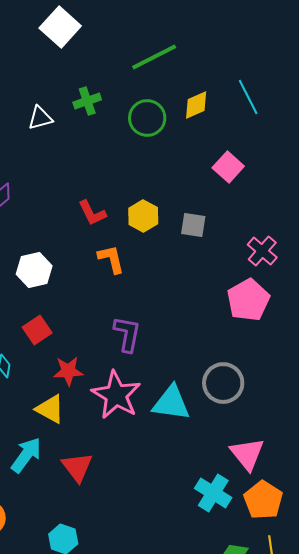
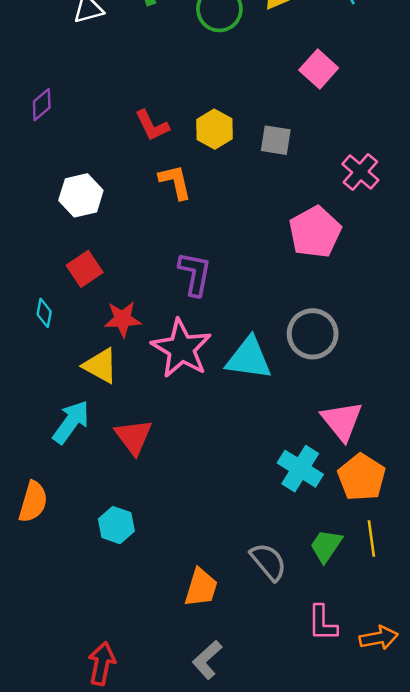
pink pentagon: (248, 300) -> (315, 232), moved

